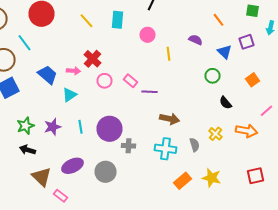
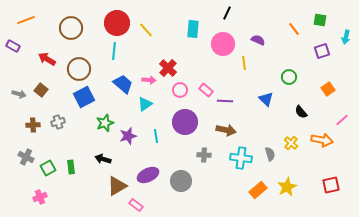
green square: (252, 11) -> (320, 20), moved
yellow line: (86, 21) -> (146, 30), moved
pink circle: (148, 35) -> (223, 44), size x1.5
purple semicircle: (196, 40) -> (258, 40), moved
cyan line: (24, 43) -> (114, 51), moved, turned 42
blue triangle: (224, 52) -> (266, 99), moved
green circle: (212, 76) -> (289, 77), moved
brown arrow: (170, 119) -> (226, 130), moved
green star: (26, 126) -> (105, 123), moved
purple circle: (110, 129) -> (185, 122), moved
brown triangle: (42, 177) -> (117, 186), turned 45
yellow star: (212, 178) -> (287, 187), turned 30

